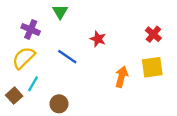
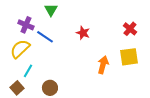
blue line: (67, 57) -> (45, 37), moved
brown square: (14, 96) -> (17, 88), moved

